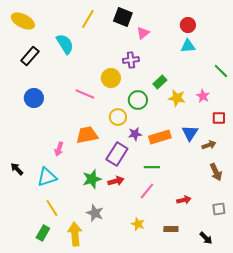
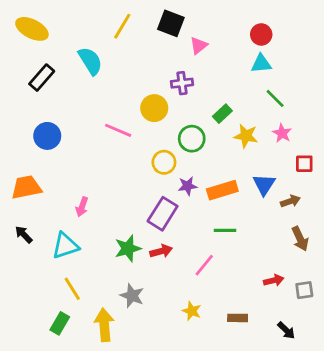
green line: (221, 71) -> (275, 98), moved
orange trapezoid: (87, 135) -> (26, 187), moved
green line: (152, 167) -> (225, 230), moved
red arrow: (184, 200) -> (274, 280), moved

